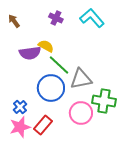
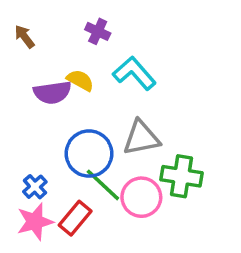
cyan L-shape: (92, 18) -> (134, 73), moved
green line: (59, 65) -> (103, 185), moved

